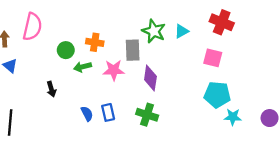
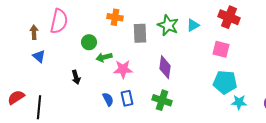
orange cross: (95, 42) -> (115, 17), moved
gray rectangle: (133, 50) -> (140, 33), moved
pink star: (114, 70) -> (123, 69), moved

